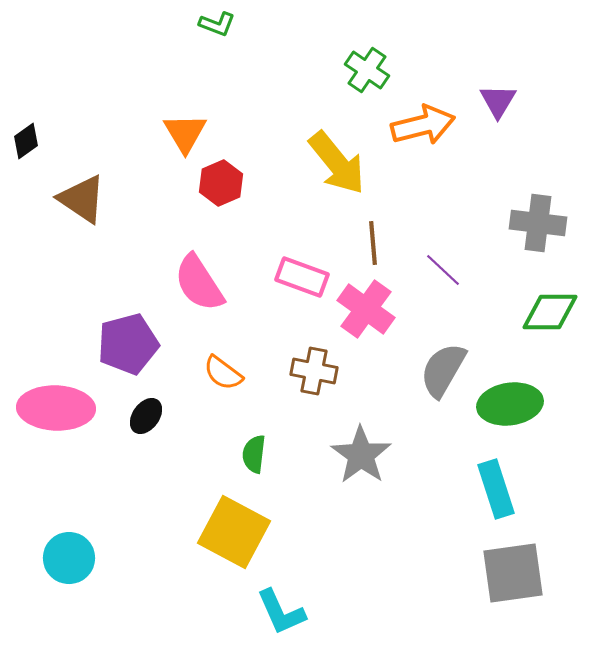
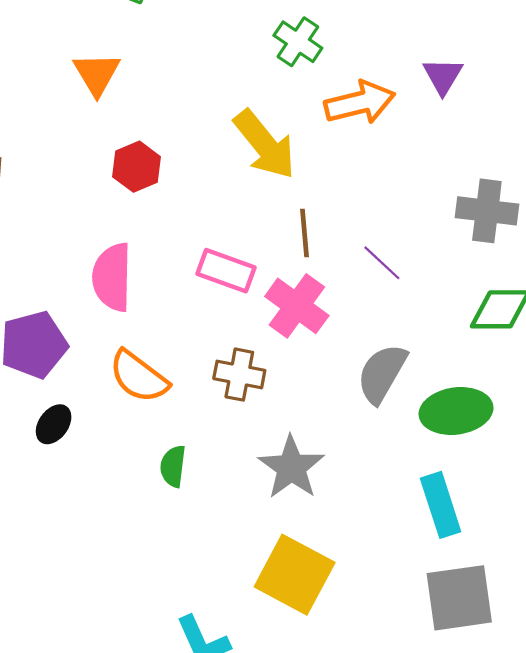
orange triangle: (185, 133) -> (97, 74), moved
pink semicircle: (199, 283) -> (112, 277), turned 34
orange semicircle: (223, 373) -> (139, 377), size x1.4
yellow square: (234, 532) -> (295, 575), moved

